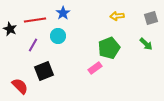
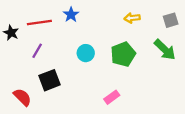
cyan circle: (58, 36) -> (86, 53), moved
green arrow: (146, 44) -> (165, 50), size x1.5
pink rectangle: (95, 68) -> (112, 97), moved

